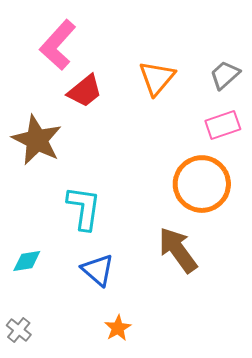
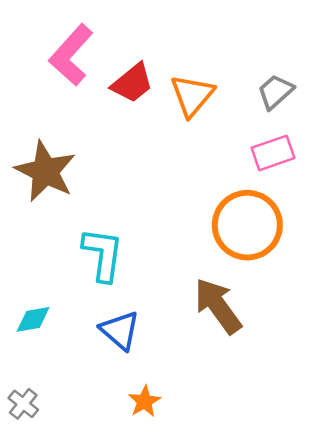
red trapezoid: (85, 91) -> (132, 83), moved

